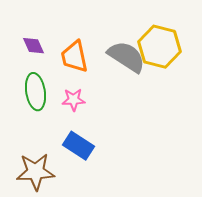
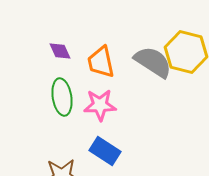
pink star: (74, 100) -> (100, 105), size x1.4

